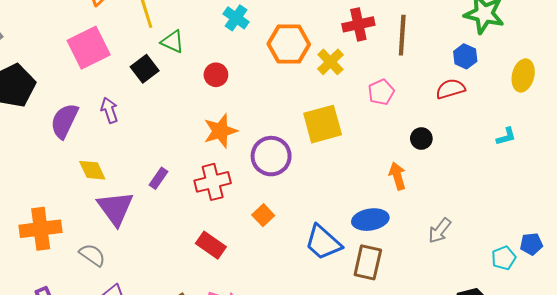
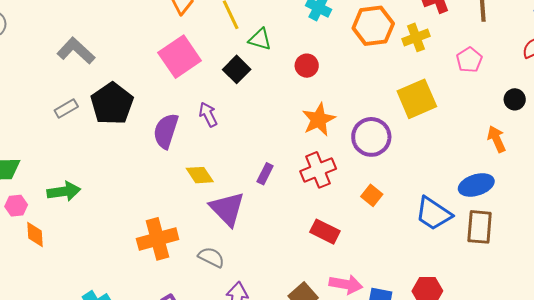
yellow cross: (330, 62) -> (416, 37), turned 32

